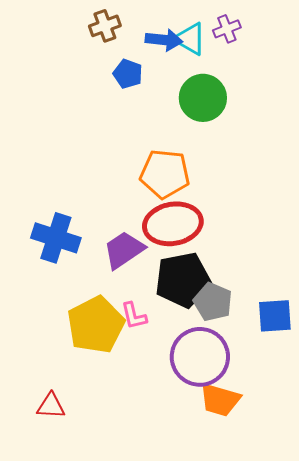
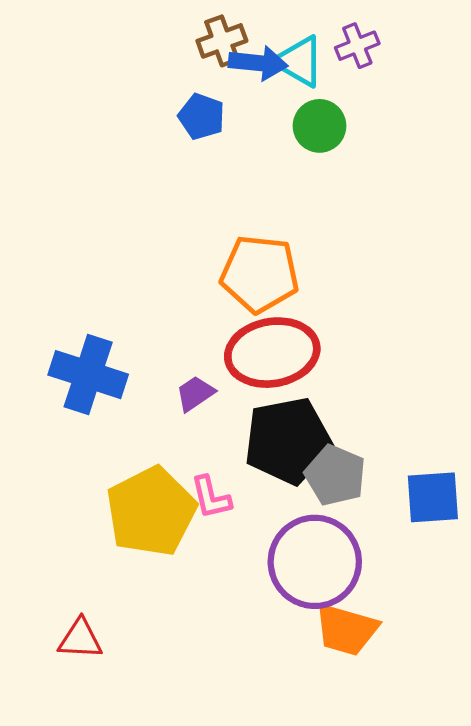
brown cross: (105, 26) -> (222, 41), moved
green circle: (203, 98) -> (319, 126), moved, size x0.7
purple trapezoid: (124, 250) -> (195, 393), size x0.6

